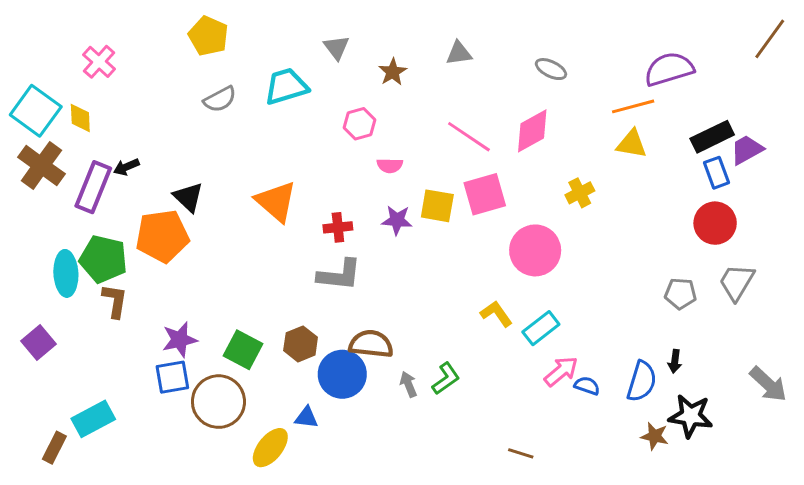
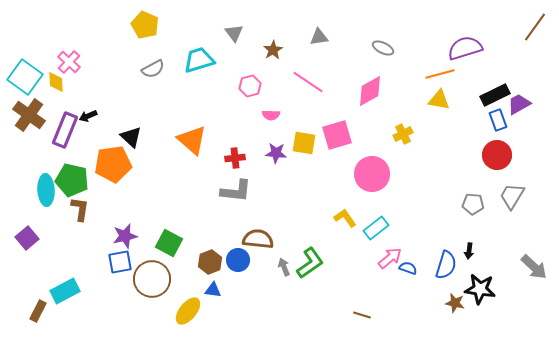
pink cross: (99, 62) -> (69, 62), moved
pink line: (469, 137) -> (308, 82), moved
brown hexagon: (301, 344) -> (210, 262), moved
blue circle: (342, 374) -> (238, 260), size x0.7
green L-shape: (446, 379) -> (310, 263), size x1.4

